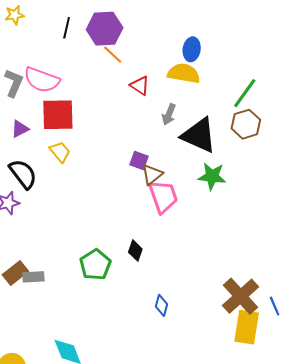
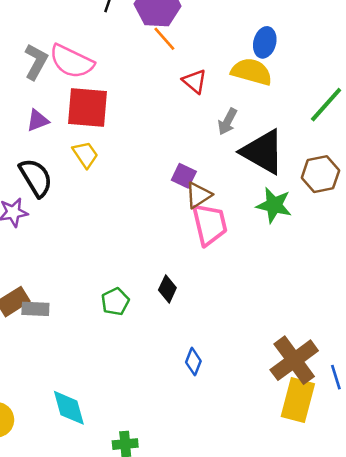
brown hexagon: (246, 124) -> (320, 174), moved
green pentagon: (95, 265) -> (115, 302), size x0.7

